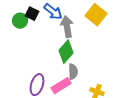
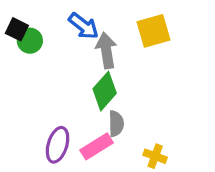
black square: (32, 14) -> (17, 29), moved
yellow square: (96, 15) -> (153, 31), turned 35

